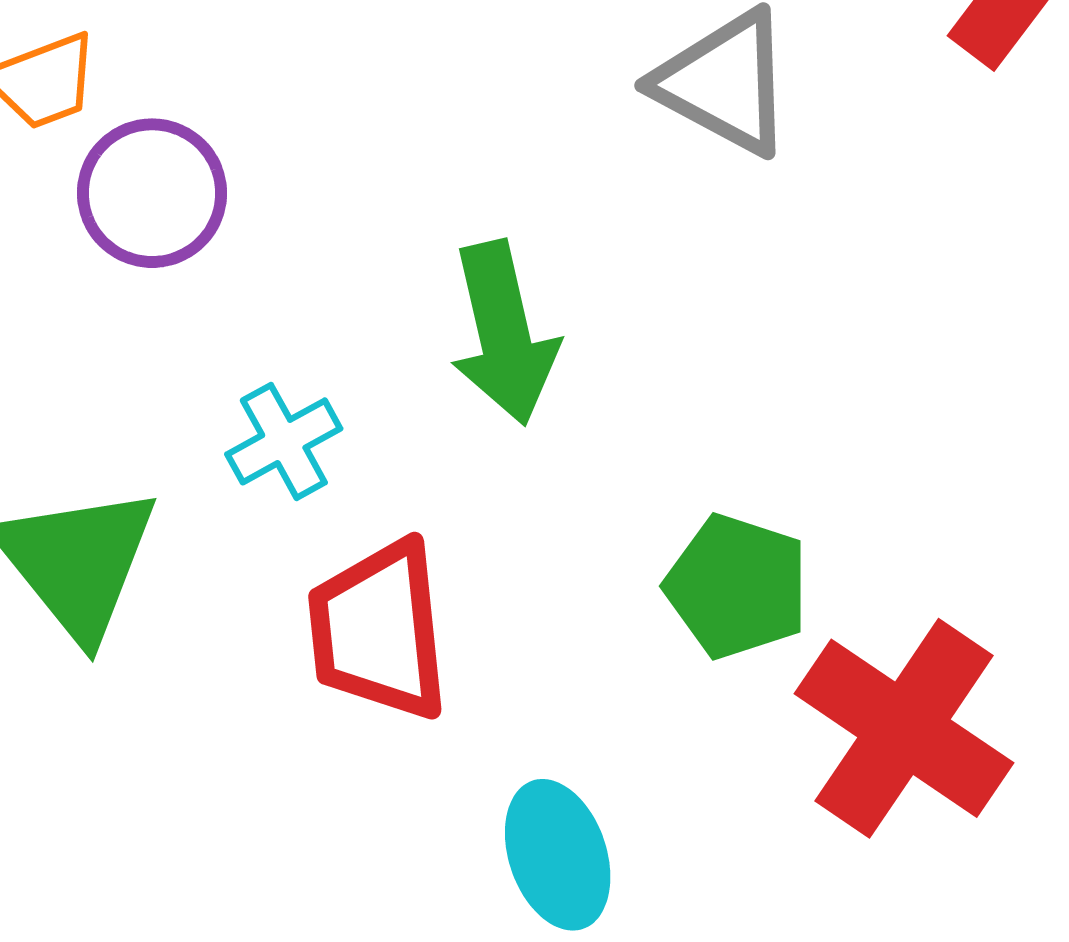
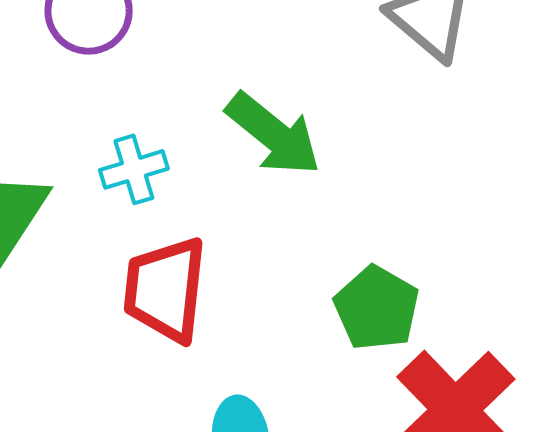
green arrow: (504, 333) -> (273, 134), turned -50

